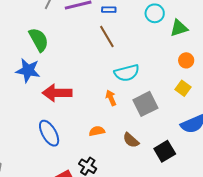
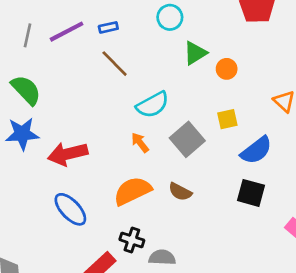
green triangle: (179, 28) -> (195, 53), moved
yellow square: (183, 88) -> (227, 119), moved, turned -35
orange semicircle: (97, 131) -> (132, 191), size x1.8
black square: (165, 151) -> (251, 193), moved, turned -30

